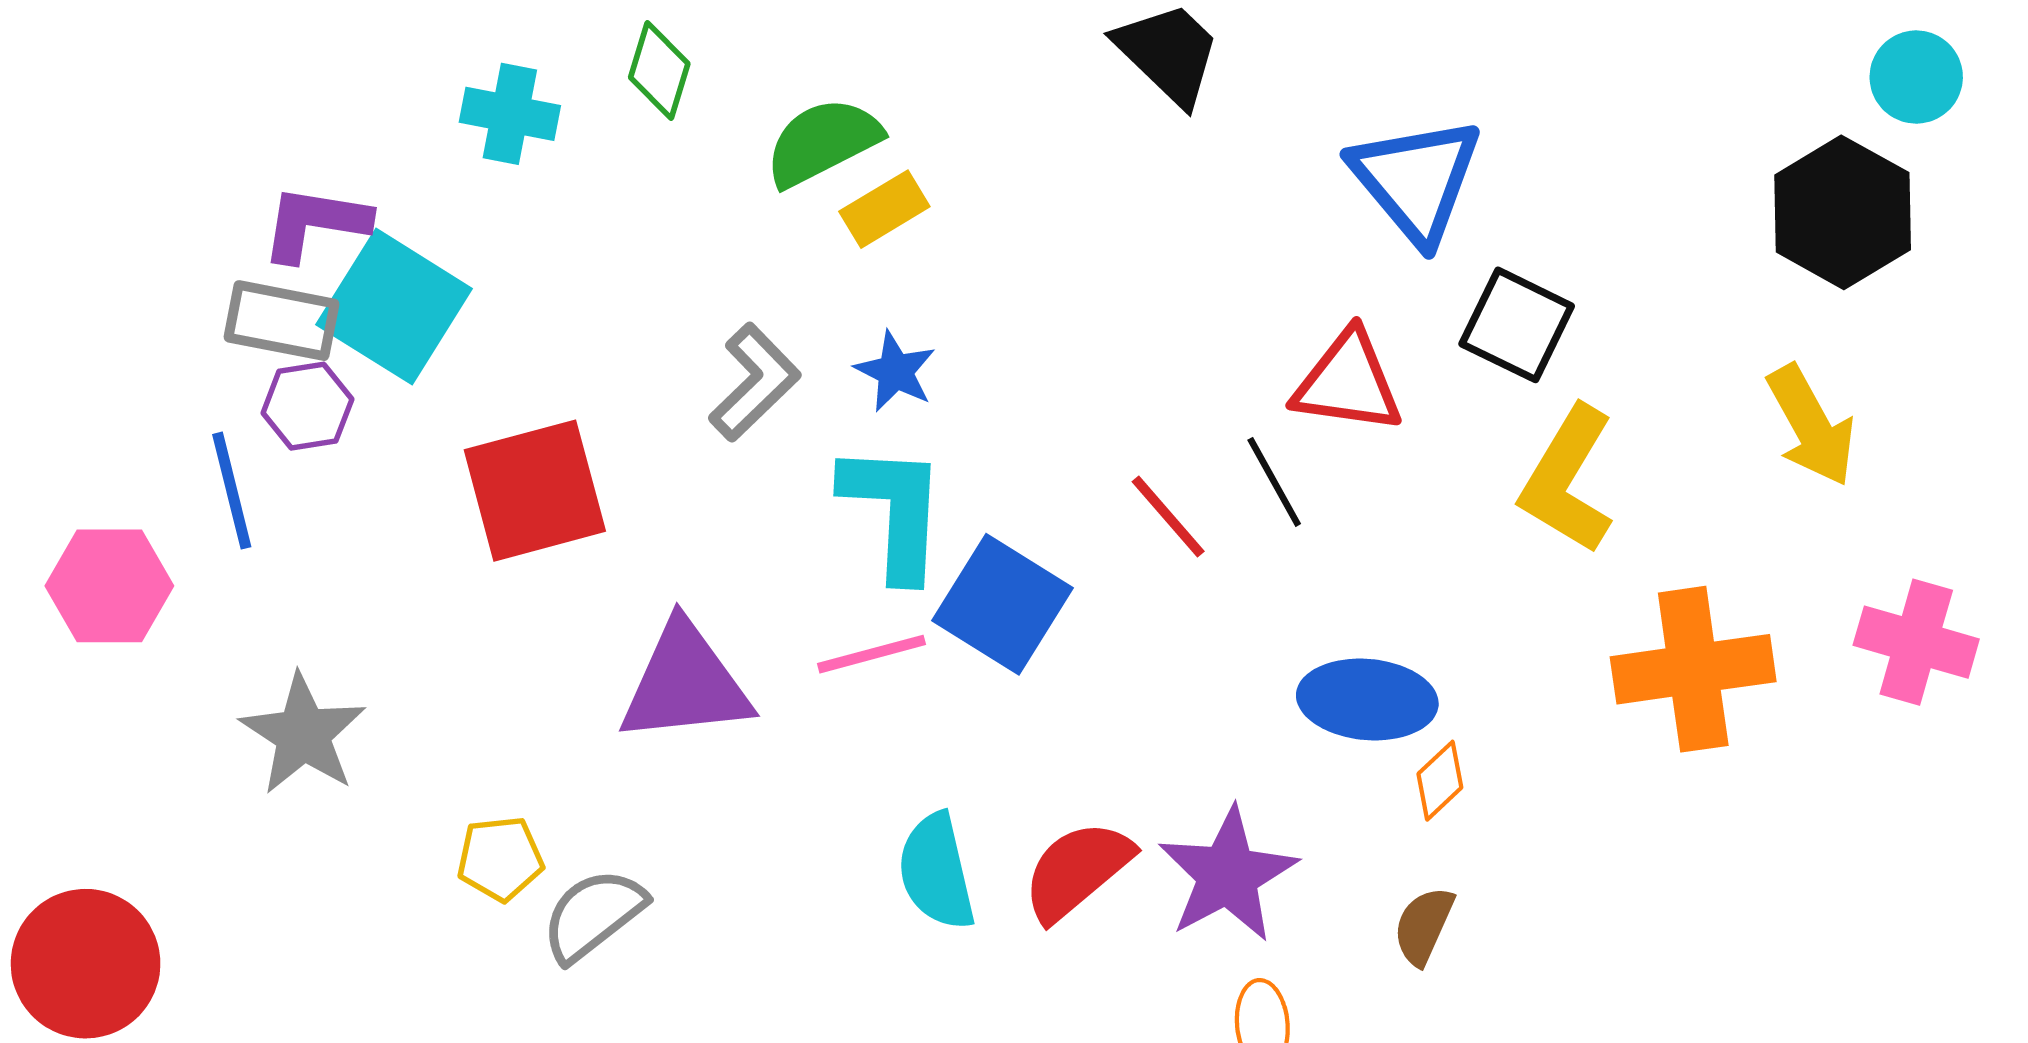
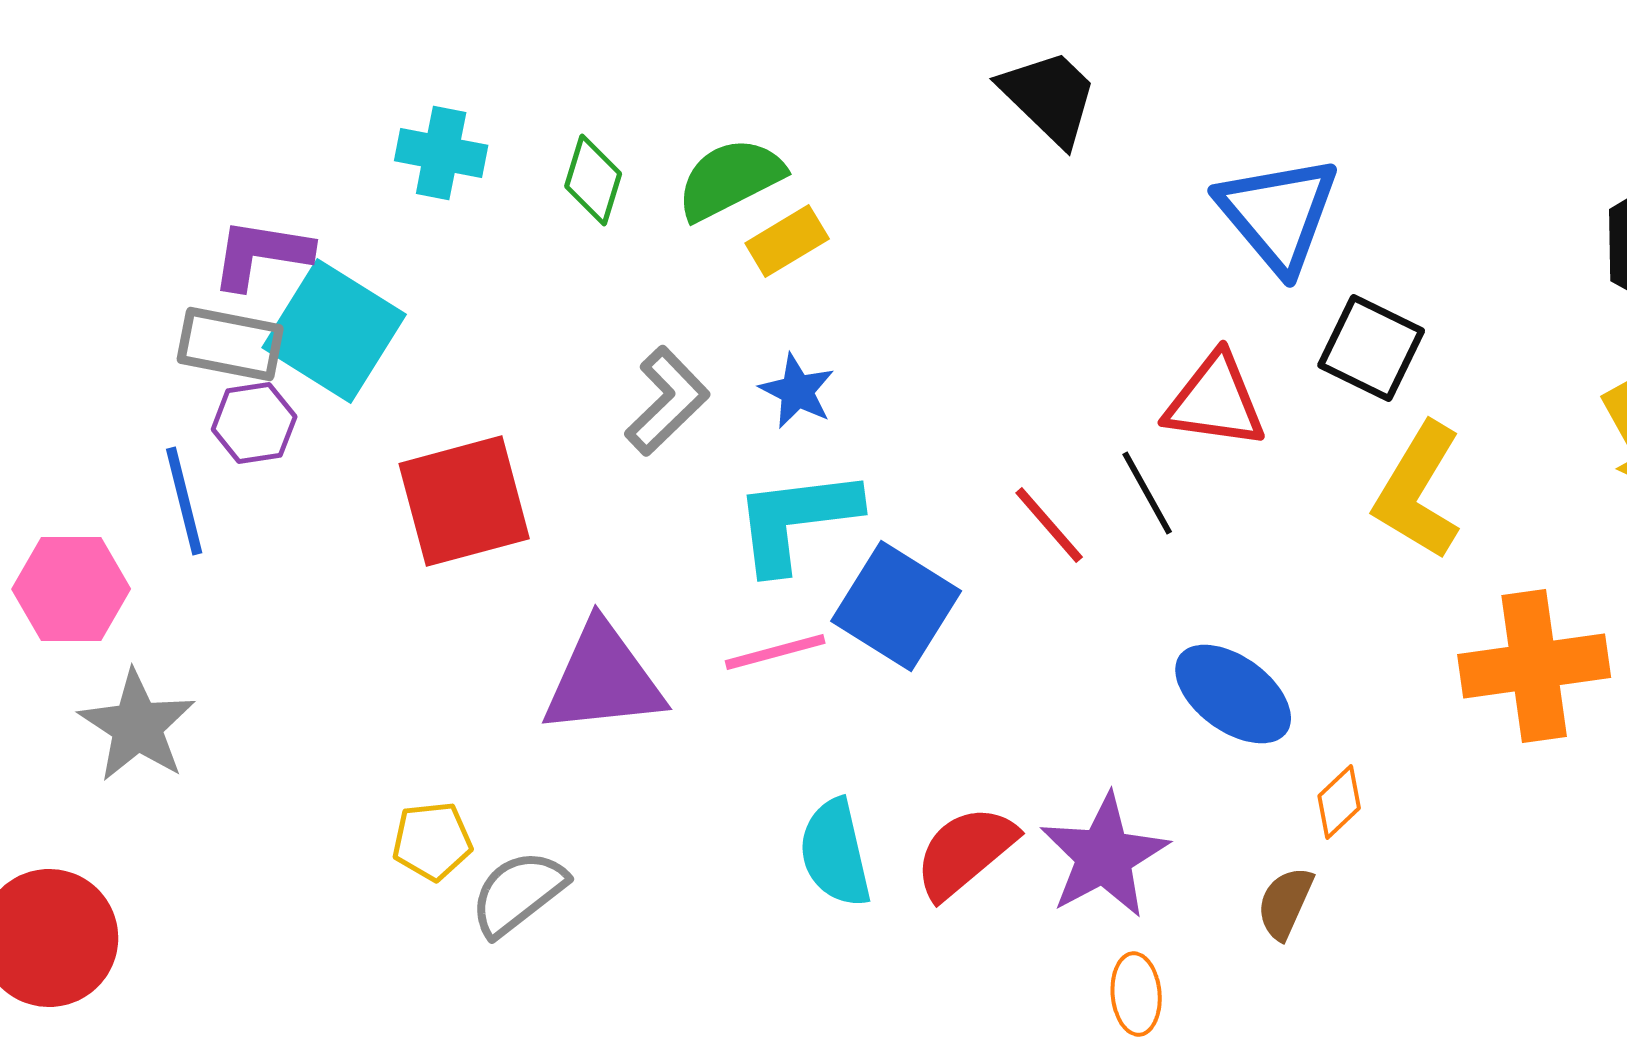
green diamond: (659, 71) -> (593, 180), moved
cyan L-shape: (894, 511) -> (796, 520), turned -100
blue ellipse: (1367, 700) -> (1233, 694), turned 31
gray star: (303, 734) -> (137, 726), moved
orange diamond: (1440, 781) -> (1339, 802), moved

